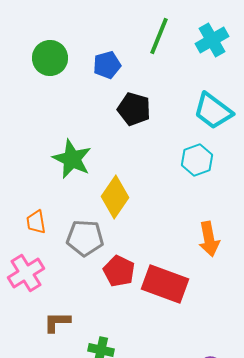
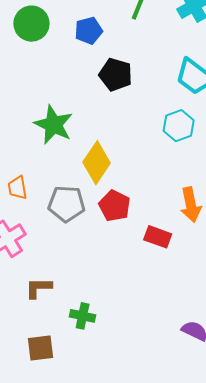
red pentagon: (119, 271) -> (115, 206), moved
red rectangle: (165, 284) -> (158, 237), moved, size x0.6

